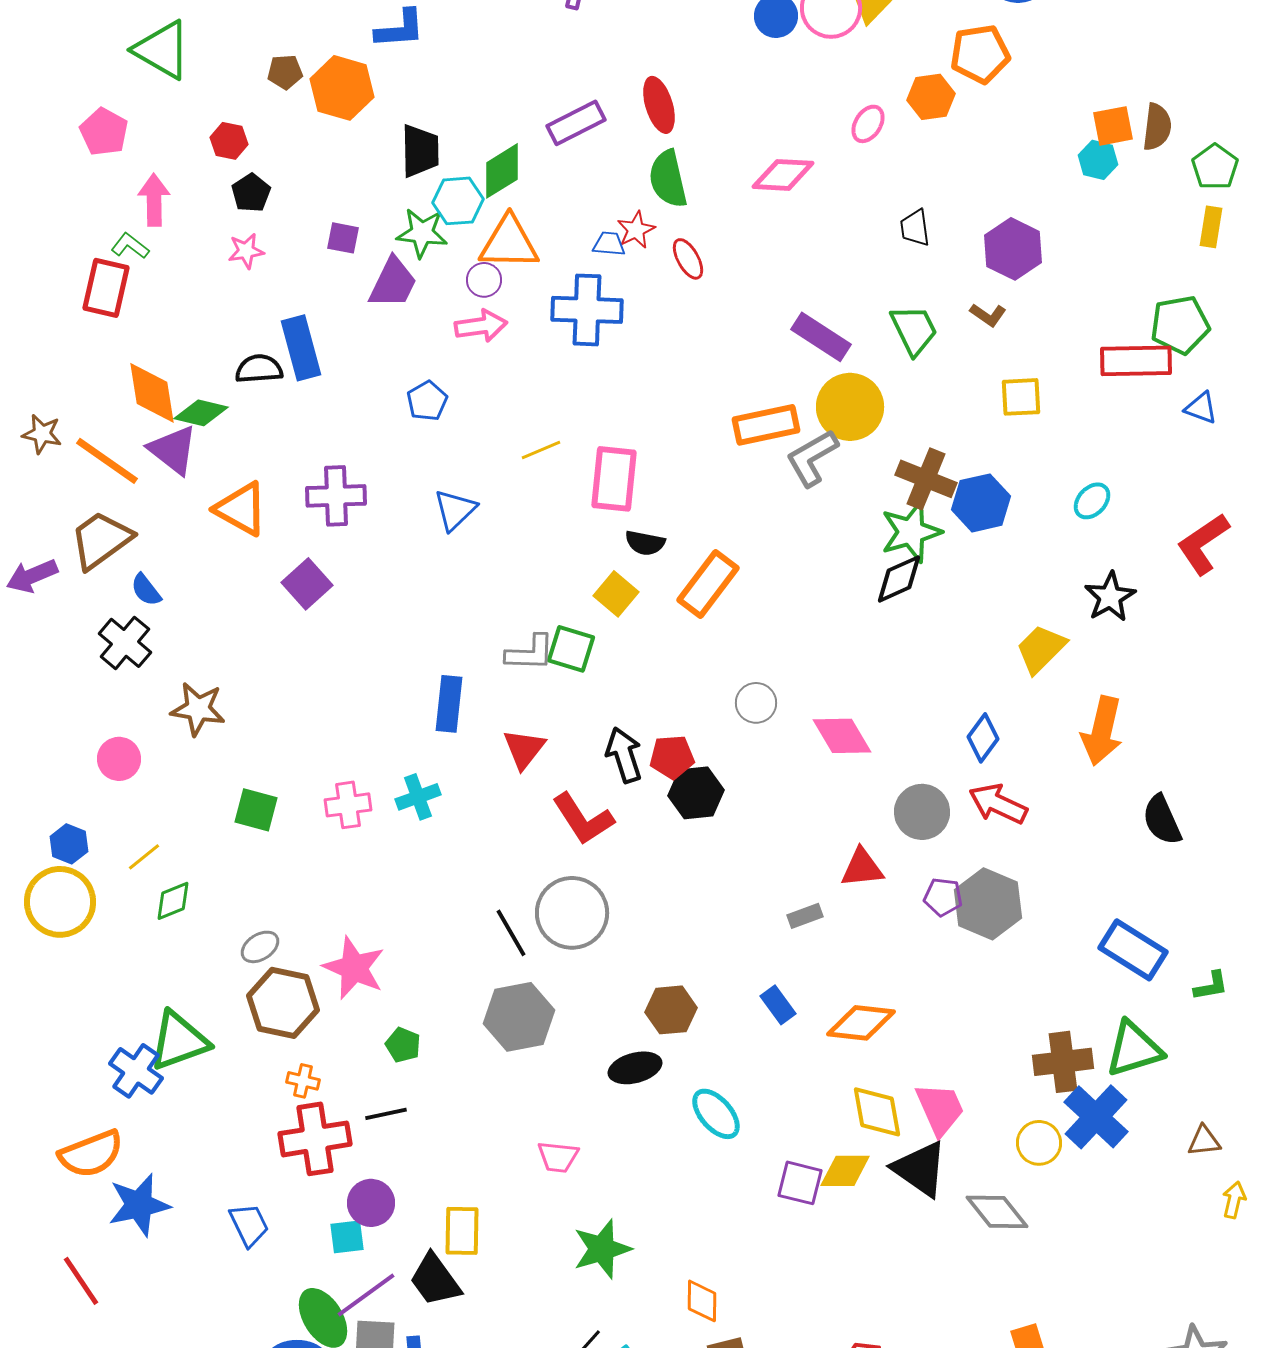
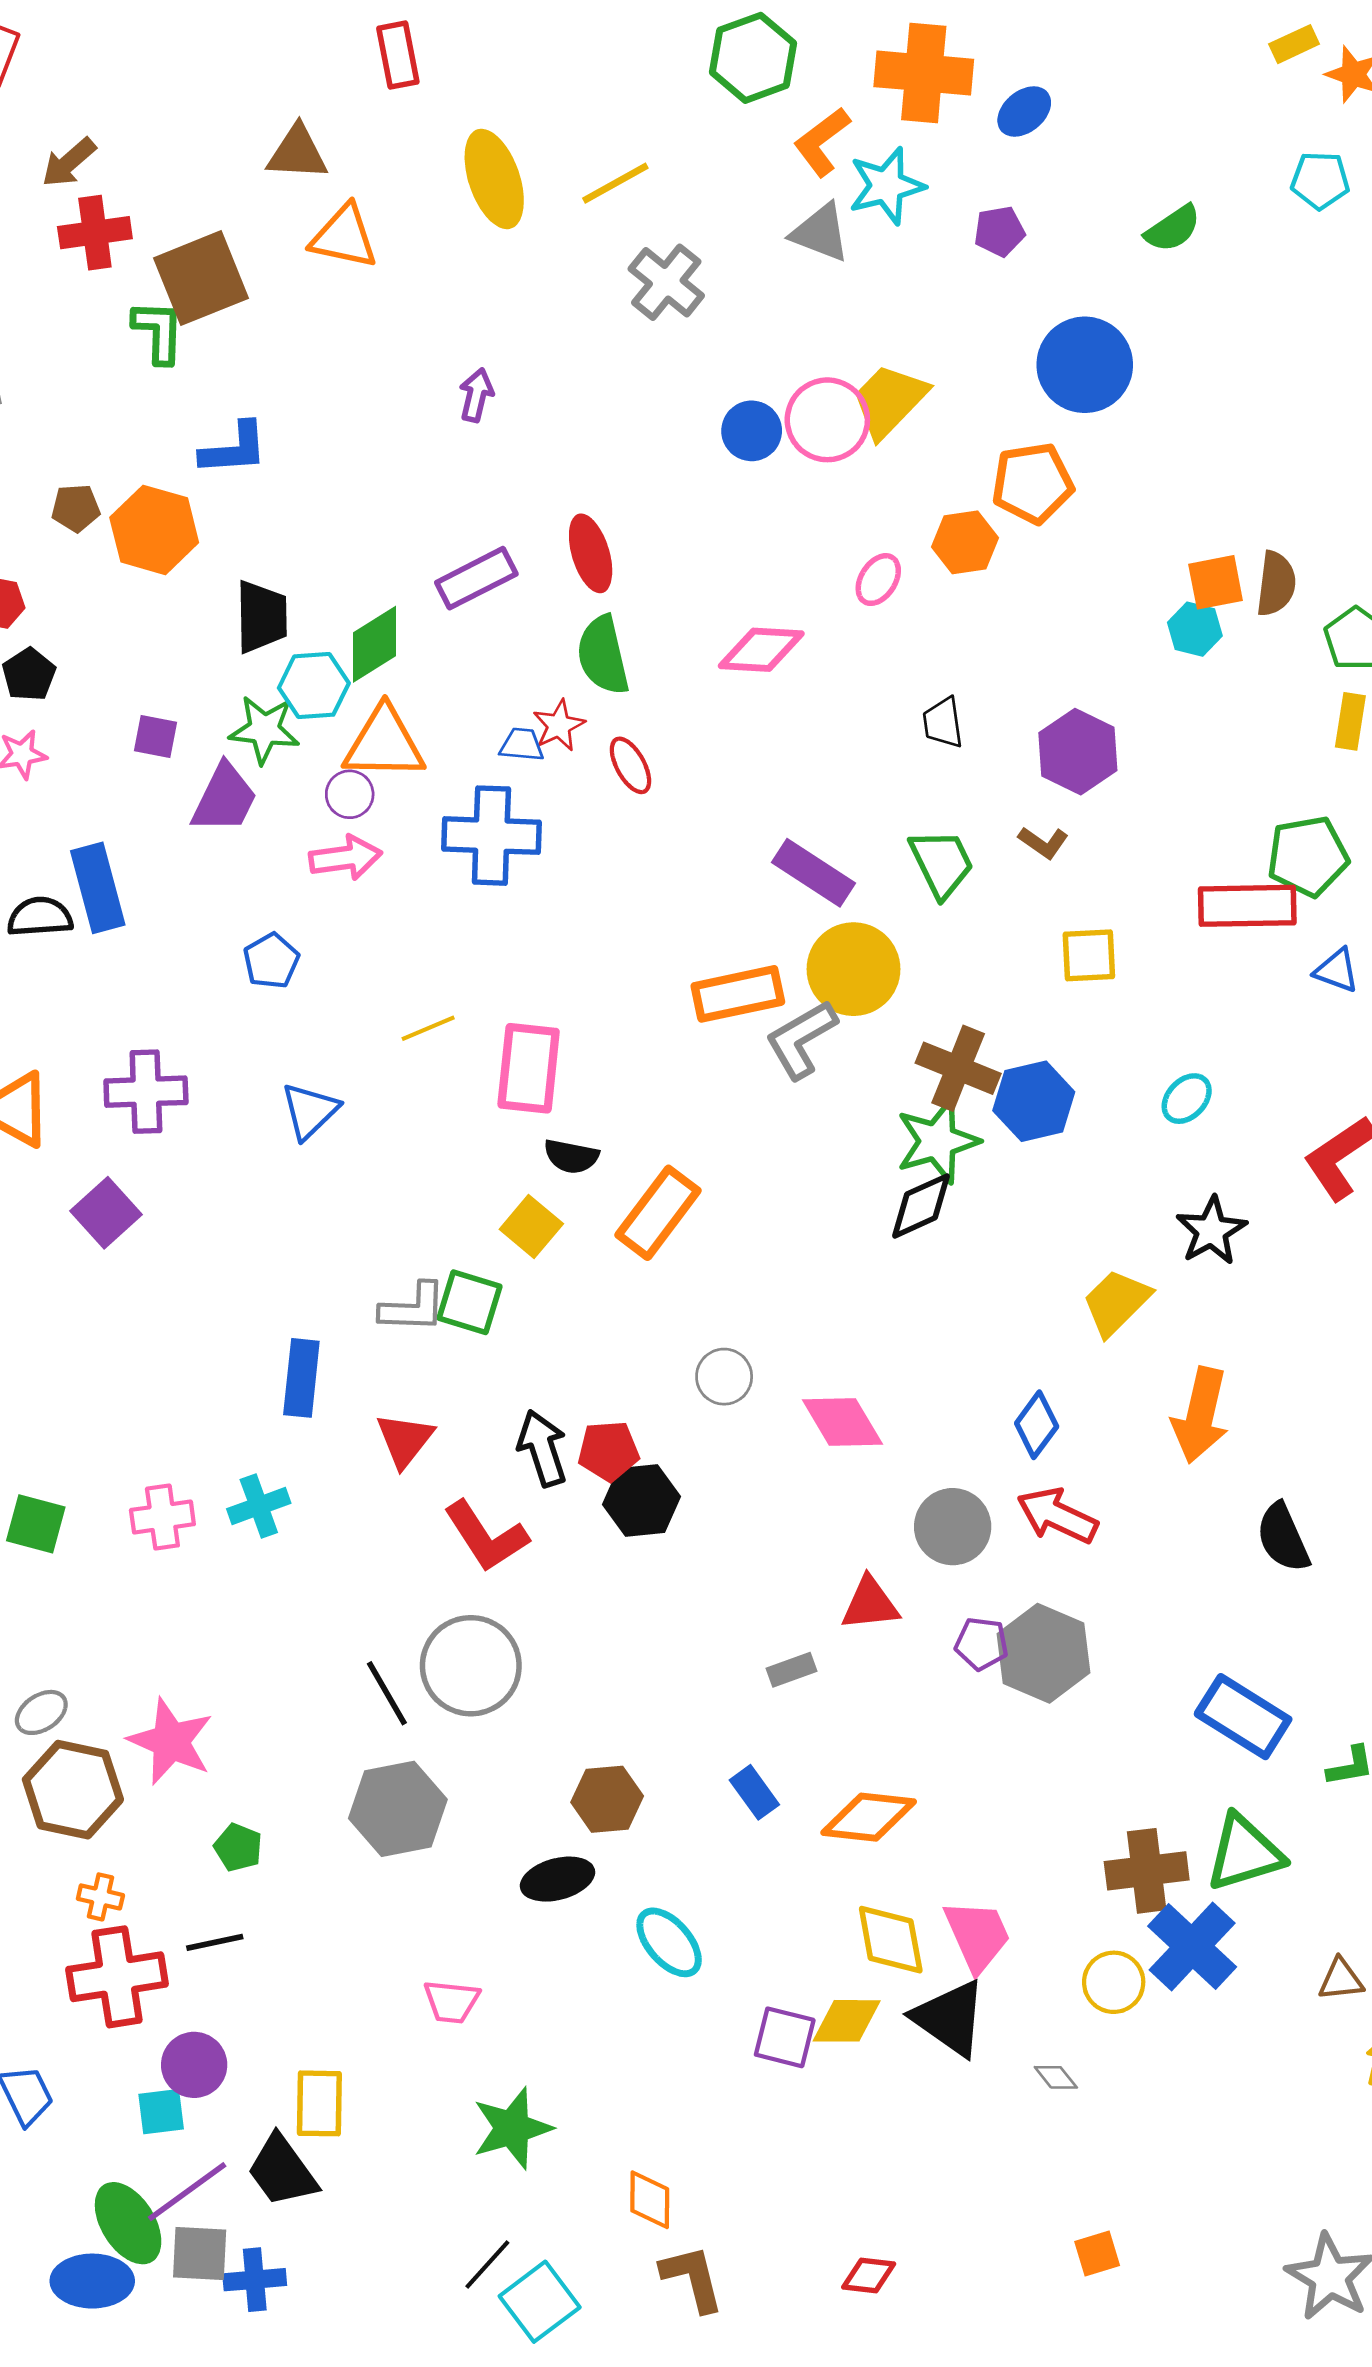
gray diamond: (997, 1212) -> (1056, 2077), size x0.5

